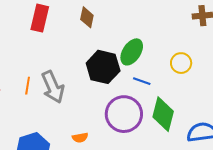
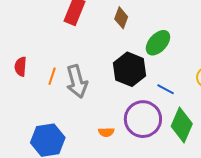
green ellipse: (132, 52) -> (158, 43), moved
orange semicircle: (80, 138) -> (106, 132), moved

